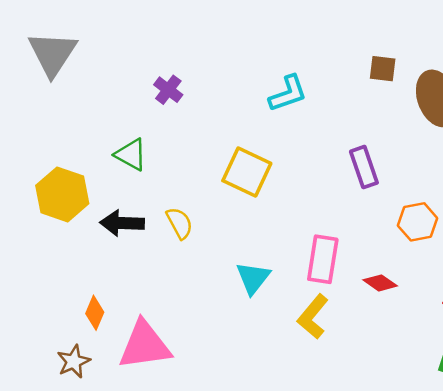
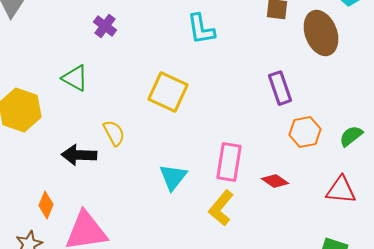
cyan L-shape: (288, 93) -> (201, 29), turned 100
purple rectangle: (364, 167) -> (280, 88), moved
black arrow: (122, 223) -> (79, 155), moved

